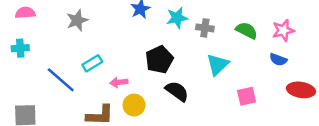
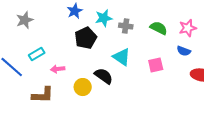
black pentagon: (159, 60) -> (86, 38), moved
cyan triangle: (218, 65) -> (122, 57), moved, turned -42
pink square: (247, 96) -> (156, 65), moved
yellow circle: (134, 105) -> (83, 87), moved

